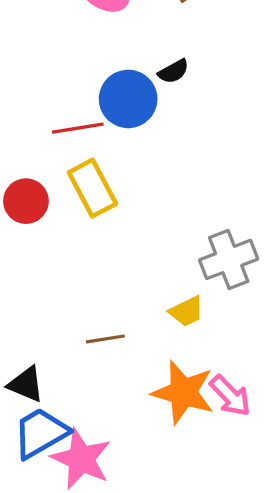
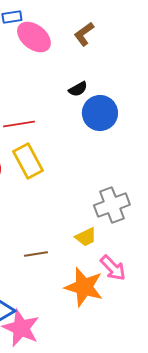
blue circle: (128, 99) -> (100, 113), moved
pink arrow: (230, 396) -> (113, 268), moved

